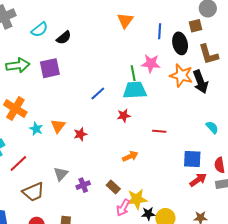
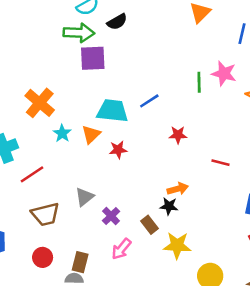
green arrow: (18, 65) -> (79, 33), moved
cyan trapezoid: (135, 90) -> (112, 111), moved
purple cross: (83, 185) -> (111, 216), turned -32
pink arrow: (123, 208) -> (121, 249), moved
black star: (148, 214) -> (169, 206), moved

